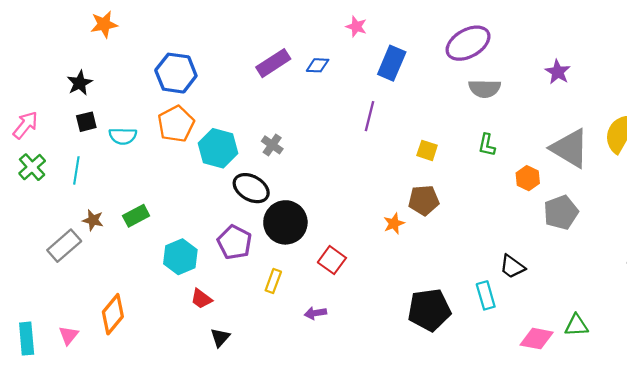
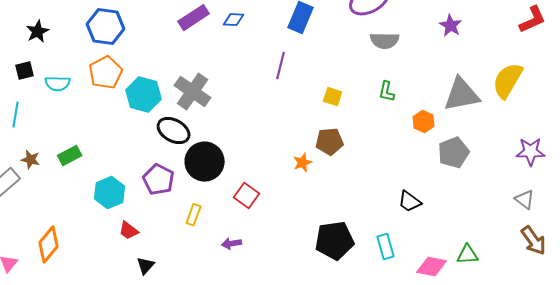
black star: (80, 83) -> (38, 32), moved
gray cross: (272, 145) -> (193, 92), size x1.8
gray triangle: (570, 148) -> (462, 95), turned -42
cyan rectangle: (486, 295) -> (386, 247), moved

